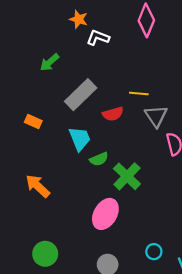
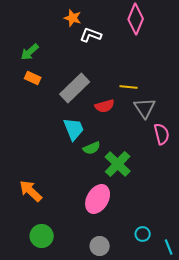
green arrow: (49, 62) -> (30, 52), moved
orange rectangle: (33, 121) -> (33, 78), moved
orange arrow: (38, 186) -> (31, 191), moved

